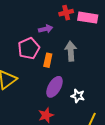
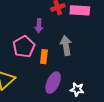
purple arrow: (46, 29) -> (39, 26), turned 112

